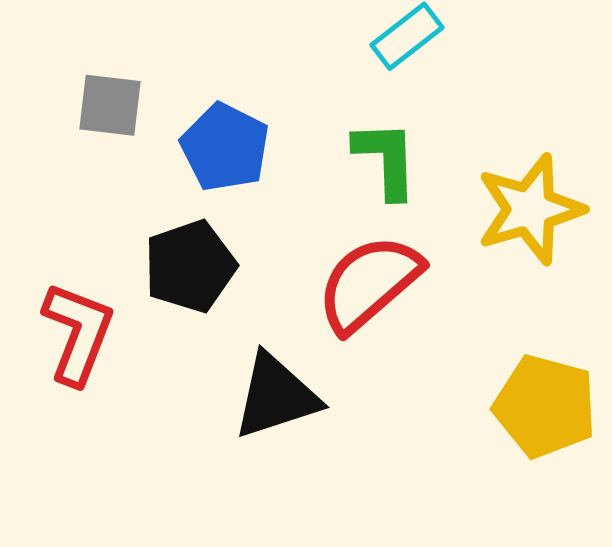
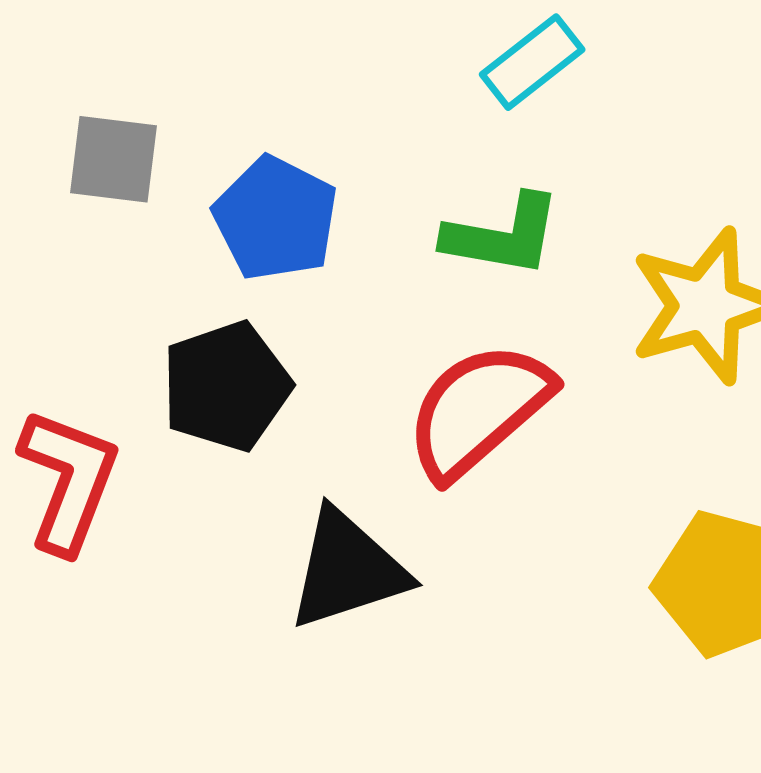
green L-shape: (386, 159) -> (502, 235), turned 102

